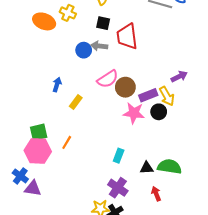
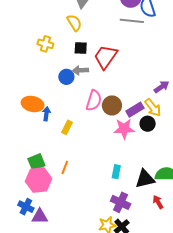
orange ellipse: (44, 21) -> (33, 104), moved
red trapezoid: (127, 36) -> (106, 57), turned 52
pink semicircle: (108, 79) -> (94, 101), turned -30
black triangle: (147, 168) -> (145, 179), size x1.5

